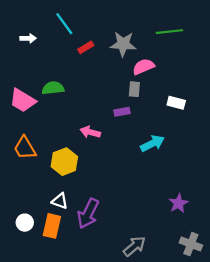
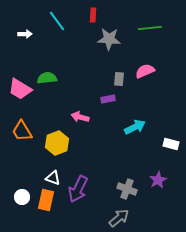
red rectangle: (86, 47) -> (93, 15), moved, turned -56
pink semicircle: (143, 67) -> (145, 71), moved
white rectangle: (176, 103) -> (171, 144), moved
gray cross: (191, 244) -> (127, 189), moved

